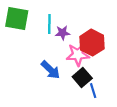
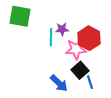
cyan line: (49, 24) -> (51, 37), moved
blue arrow: (50, 70) -> (59, 83), moved

